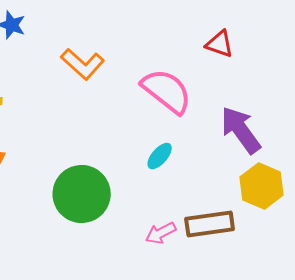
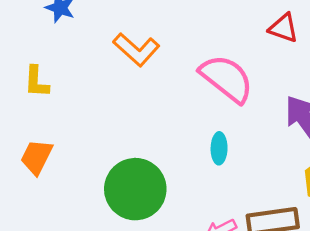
cyan ellipse: (160, 156) -> (219, 148), turned -40

